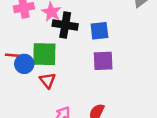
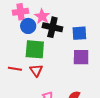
red line: (14, 55) -> (15, 69), moved
blue circle: (24, 64) -> (28, 26), moved

